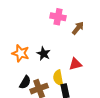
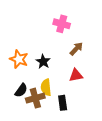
brown arrow: (78, 28) -> (76, 49), moved
yellow semicircle: (58, 78) -> (46, 87), moved

